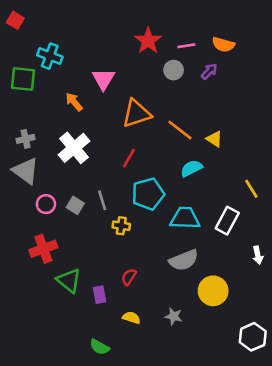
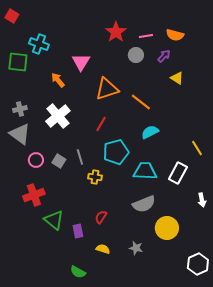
yellow triangle: (214, 139) -> (177, 78), moved

